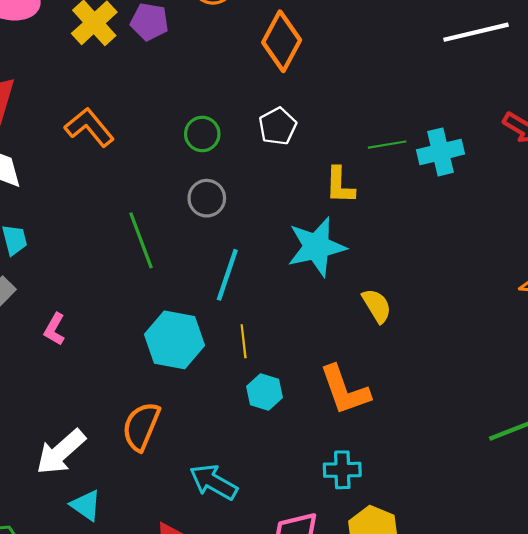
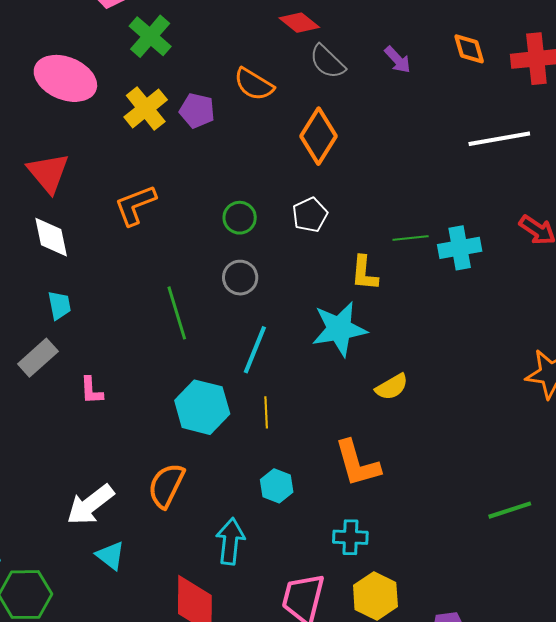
orange L-shape: (89, 127) -> (135, 205), turned -75
yellow semicircle: (377, 306) -> (392, 387), turned 88
pink L-shape: (54, 329) -> (91, 390), turned -36
cyan hexagon: (265, 392) -> (277, 486), moved
cyan arrow: (214, 482) -> (230, 541), turned 63

